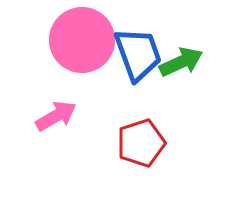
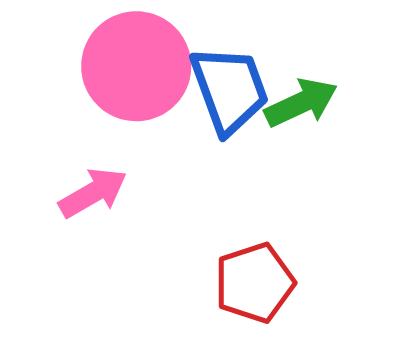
red pentagon: (141, 143) -> (254, 283), moved

